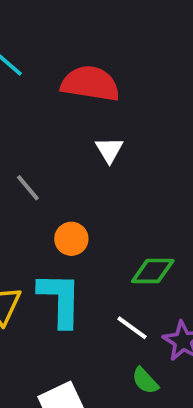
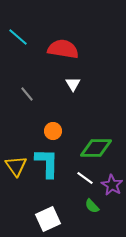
gray line: (28, 188) -> (27, 94), moved
green diamond: (153, 271) -> (96, 148), size x1.4

